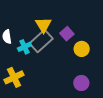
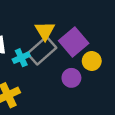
purple square: (67, 34) -> (74, 42), size x1.6
purple circle: (81, 83) -> (71, 78), moved

